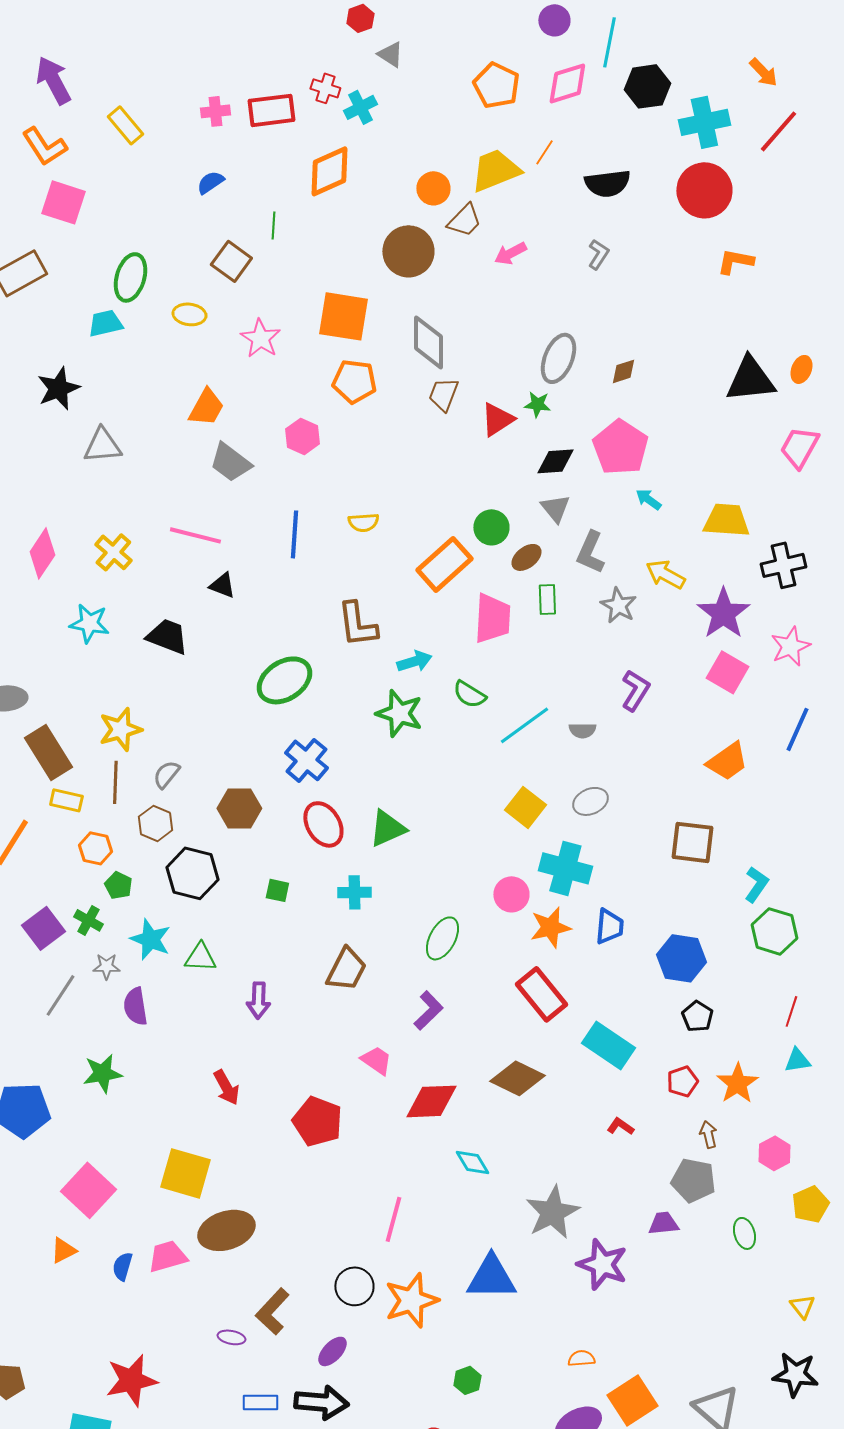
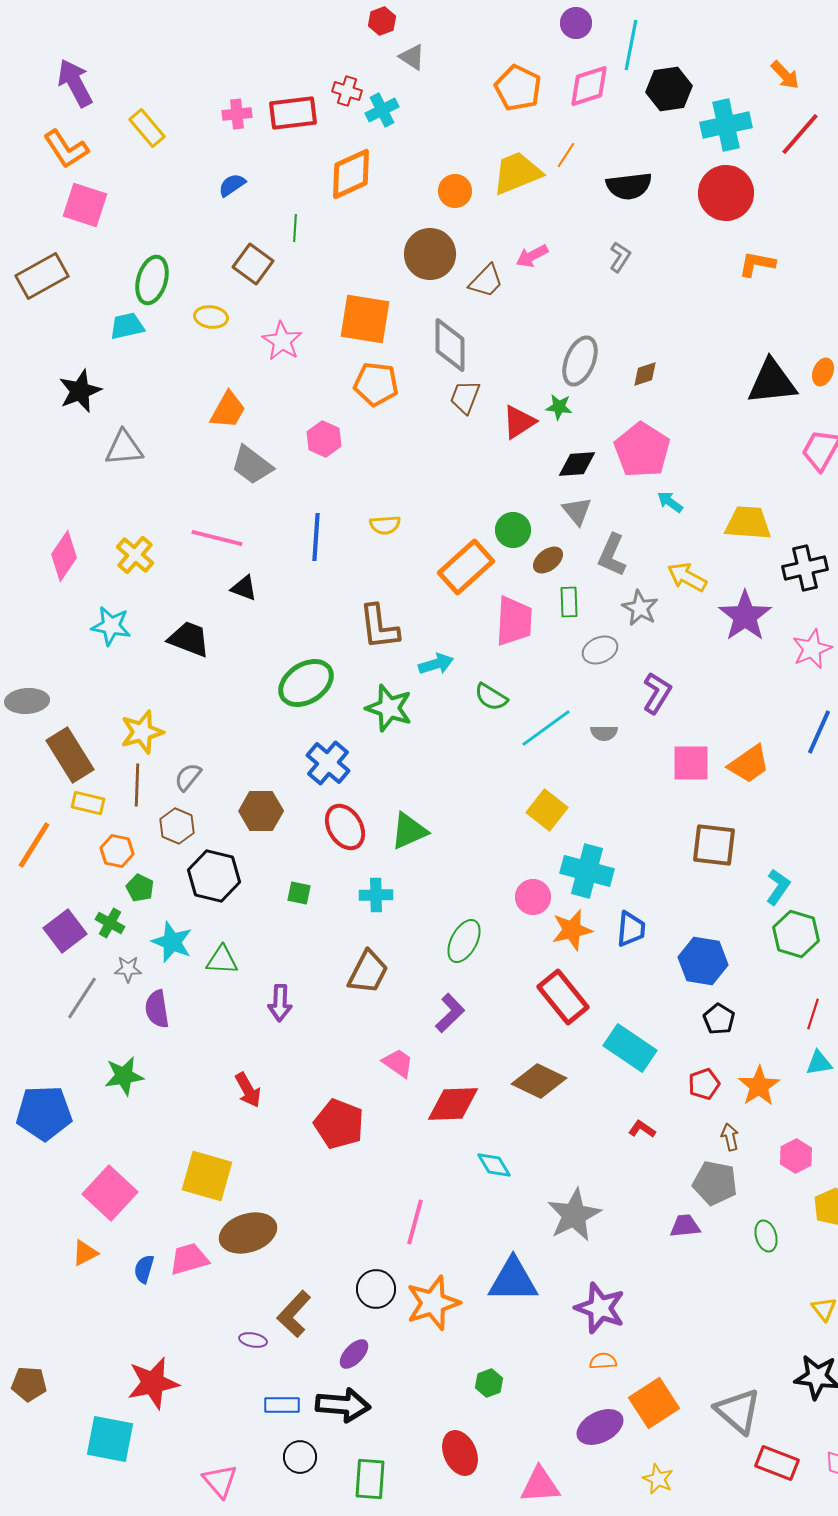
brown trapezoid: (464, 220) -> (486, 281), moved
pink square: (727, 672) -> (691, 763), moved, turned -30
green star: (399, 713) -> (389, 708), moved
gray ellipse: (590, 801) -> (600, 650), moved
purple star: (602, 1264) -> (600, 1308), moved

